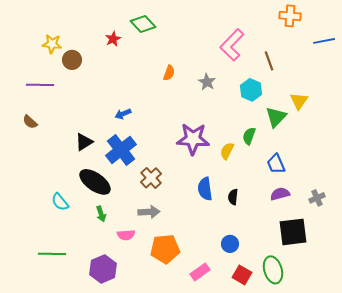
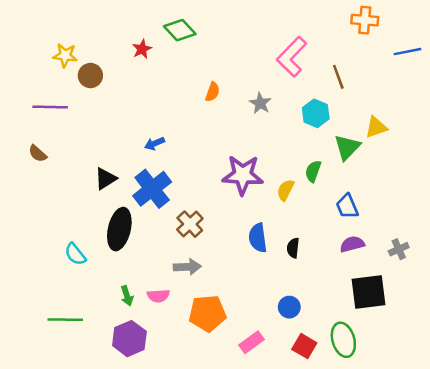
yellow triangle: (299, 101) -> (376, 127), turned 36
black ellipse: (95, 182) -> (119, 229), turned 68
green arrow: (101, 214) -> (127, 296), moved

